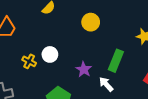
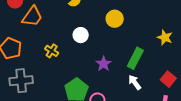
white circle: (50, 54) -> (81, 35), moved
white arrow: (106, 84) -> (135, 82), moved

